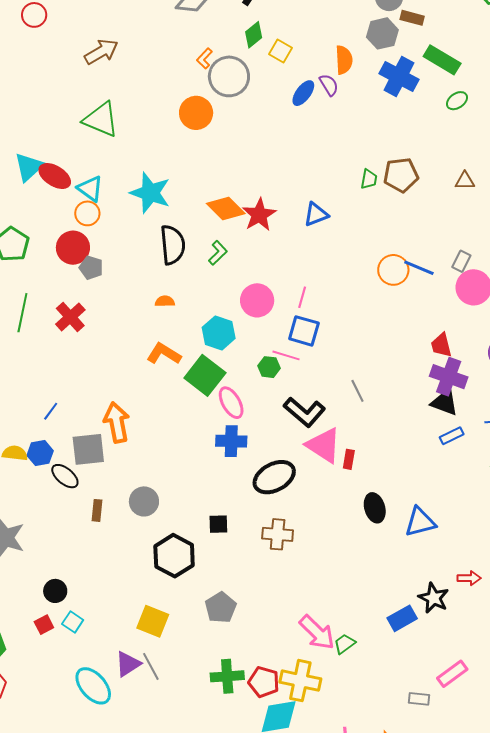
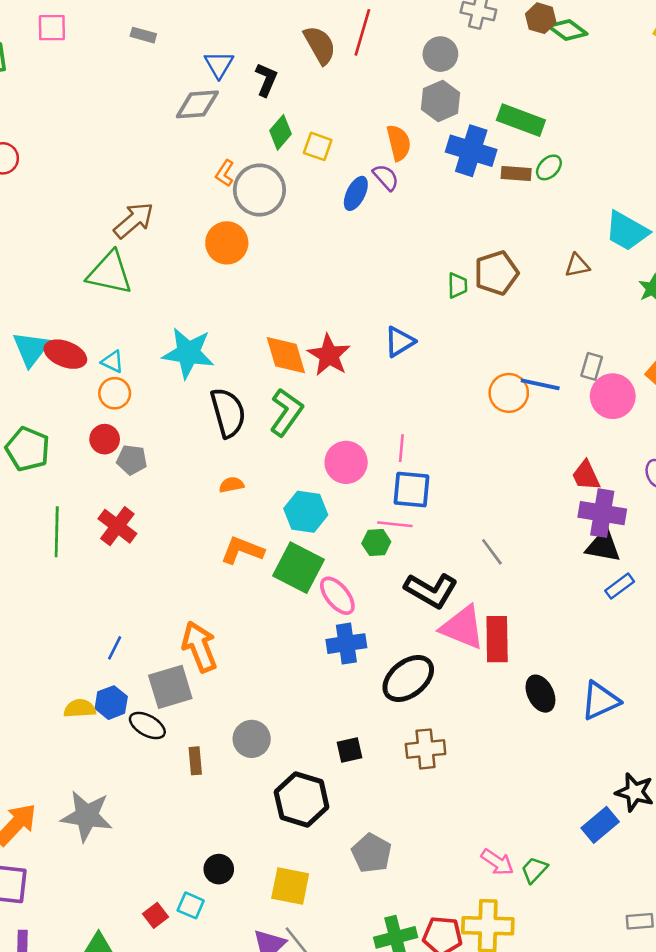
brown rectangle: (412, 18) -> (516, 173), moved
brown arrow: (101, 52) -> (134, 220), moved
cyan triangle: (90, 189) -> (112, 362), size x0.7
orange diamond: (226, 209) -> (286, 355), turned 39
red circle: (73, 248) -> (105, 439), size x0.7
green L-shape: (218, 253) -> (286, 412), size x1.5
red rectangle: (349, 459) -> (497, 639), size x1.8
black circle: (55, 591) -> (219, 869), moved
pink arrow: (317, 632) -> (497, 862), size x0.7

